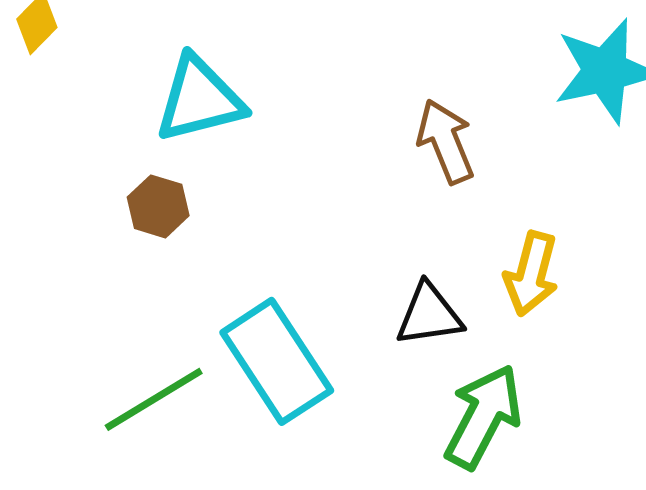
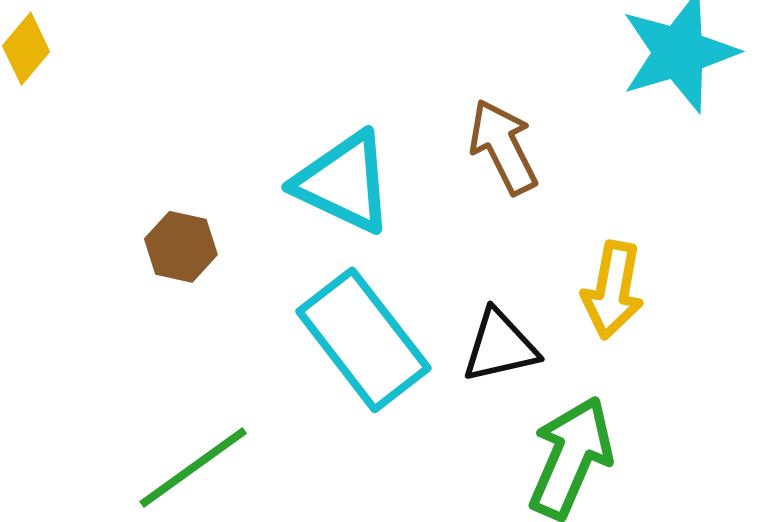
cyan triangle: (199, 99) -> (344, 182), moved, turned 44
cyan rectangle: (277, 361) -> (363, 340), moved

